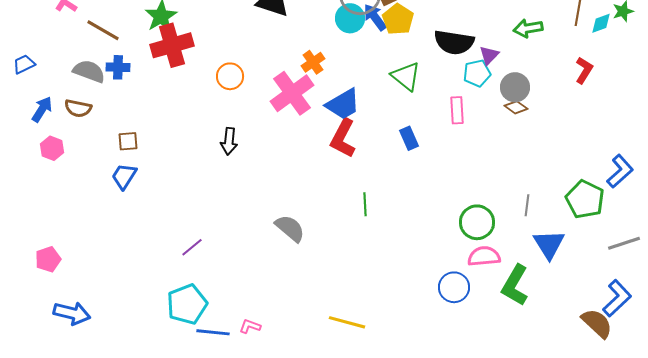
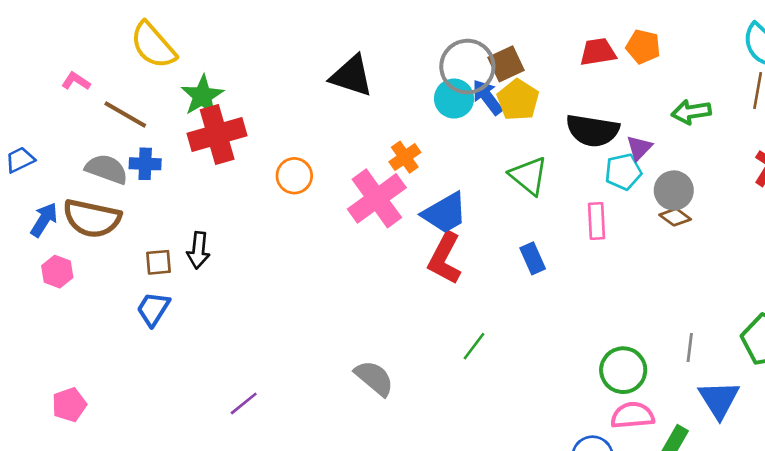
brown semicircle: (78, 108) -> (92, 218), size x1.6
black arrow: (229, 141) -> (198, 250), moved
green line: (365, 204) -> (474, 346), turned 40
pink pentagon: (48, 259) -> (69, 405), moved

